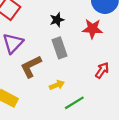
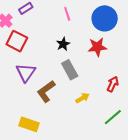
yellow arrow: (57, 85) -> (83, 98), moved
green line: (74, 103) -> (113, 117), moved

